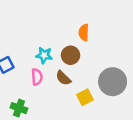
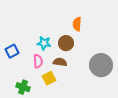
brown semicircle: (63, 78) -> (60, 62), turned 144
yellow square: (85, 97) -> (49, 78), moved

